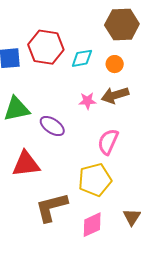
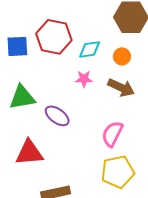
brown arrow: (115, 95) -> (121, 88), turned -140
pink star: (87, 101) -> (84, 79), moved
yellow pentagon: (95, 180) -> (118, 172), moved

